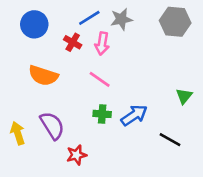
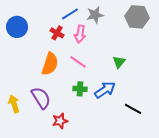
blue circle: (34, 24) -> (17, 27), moved
orange semicircle: (43, 76) -> (50, 64), moved, turned -90
green triangle: (184, 96) -> (119, 62), moved

